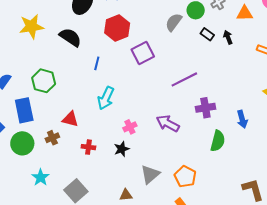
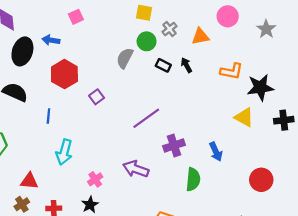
purple square: (143, 53) -> (97, 97), size x0.6
brown cross: (52, 138) -> (22, 204), moved

